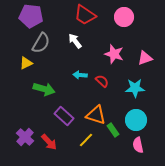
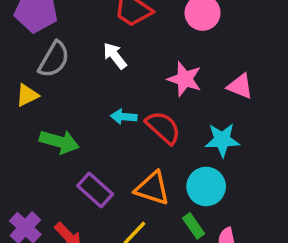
pink triangle: (145, 58) -> (240, 86), turned 42
red semicircle: (102, 81) -> (163, 127), size x1.5
cyan circle: (136, 120) -> (206, 186), moved
green rectangle: (113, 130) -> (194, 226), moved

